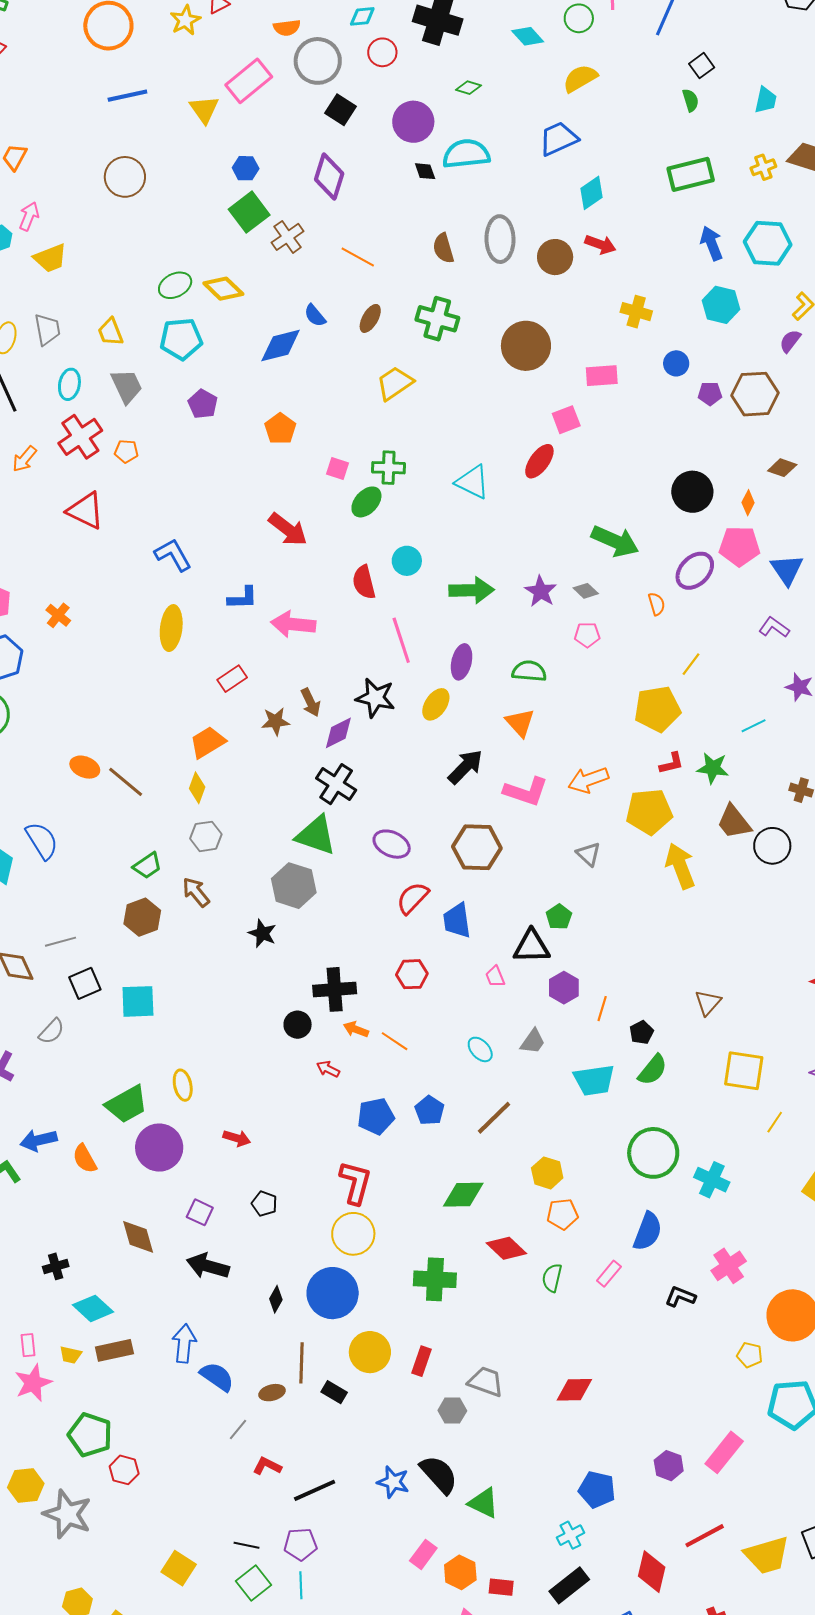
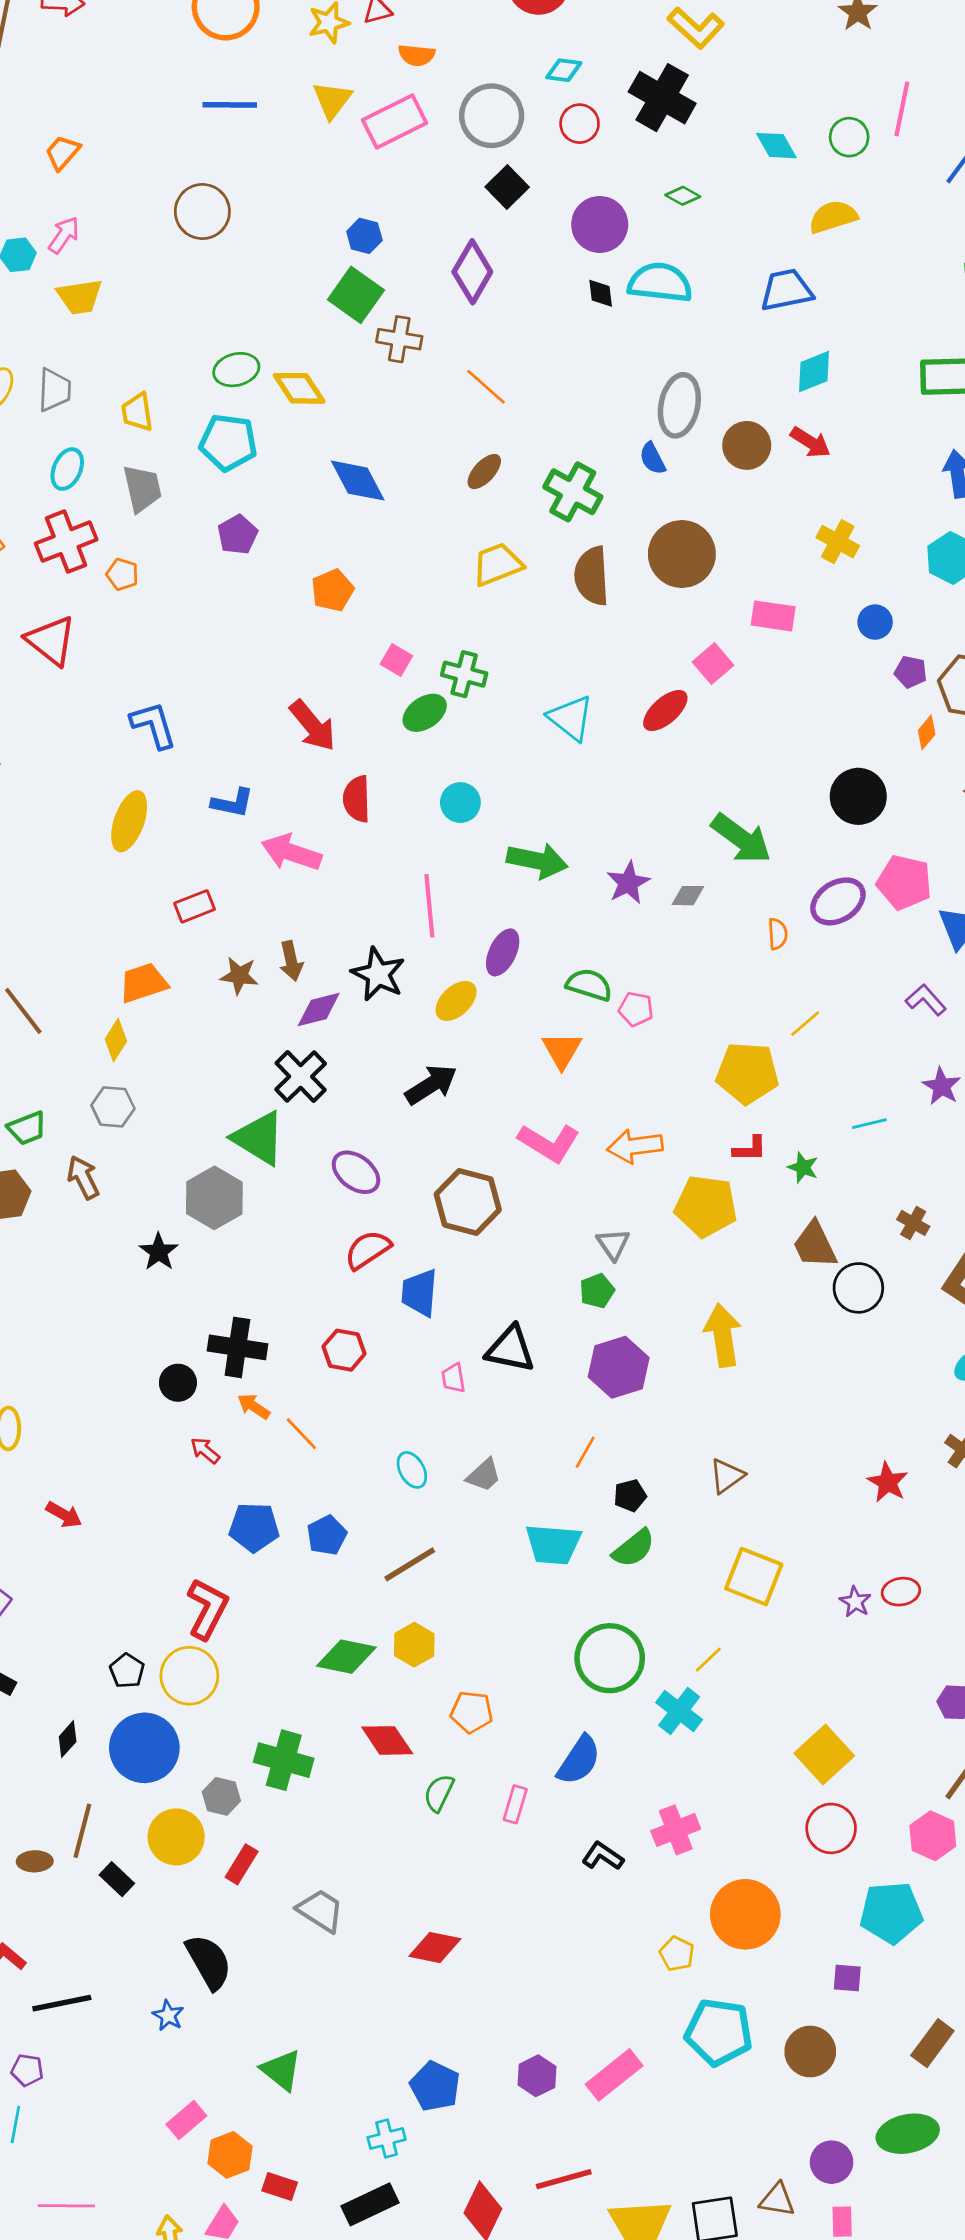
orange semicircle: (287, 28) -> (417, 55), moved
yellow triangle: (204, 109) -> (332, 100), moved
green square: (249, 212) -> (356, 295), turned -30
brown cross: (288, 237) -> (399, 339), turned 32
brown semicircle: (443, 248) -> (592, 576), moved, size x1.4
blue semicircle: (315, 316) -> (653, 458), moved
blue diamond: (281, 345) -> (358, 481), turned 63
pink square: (566, 420) -> (713, 664), turned -32
orange diamond: (748, 503) -> (927, 732), moved
red semicircle: (364, 582) -> (357, 799), moved
gray diamond: (586, 591) -> (688, 896), turned -55
pink pentagon: (587, 635) -> (636, 1009), moved
black arrow: (465, 767) -> (431, 1085), moved
green star: (713, 768) -> (803, 1167), size x0.7
yellow arrow: (680, 866) -> (723, 1335), moved
green pentagon: (559, 917) -> (597, 1291), moved
purple hexagon: (564, 988) -> (619, 1367), moved, size x1.4
yellow line: (775, 1122) -> (708, 1660), moved
yellow hexagon: (547, 1173) -> (414, 1645), moved
black pentagon: (264, 1204) -> (127, 1671), moved
pink rectangle: (609, 1274) -> (515, 1804), turned -36
gray hexagon: (452, 1411) -> (221, 1796), moved
black semicircle: (439, 1474) -> (209, 1962), moved
blue star: (393, 1482) -> (168, 2015), size x0.7
purple pentagon: (301, 1544) -> (27, 2070), size x0.7

